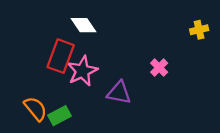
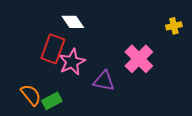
pink cross: (159, 68) -> (139, 59), size x1.8

